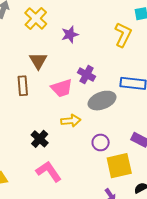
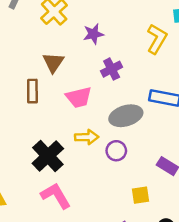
purple cross: (87, 75) -> (112, 69), moved, turned 30
black cross: (40, 139) -> (48, 156), size x1.5
purple circle: (101, 142) -> (116, 151), moved
yellow square: (119, 166) -> (141, 195), size x0.6

